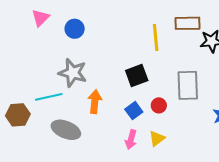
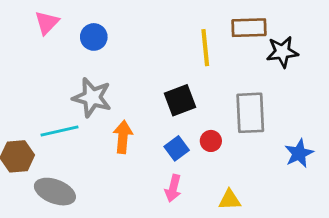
gray ellipse: (66, 130) -> (55, 192), moved
yellow triangle: (157, 138) -> (230, 200), moved, turned 36

